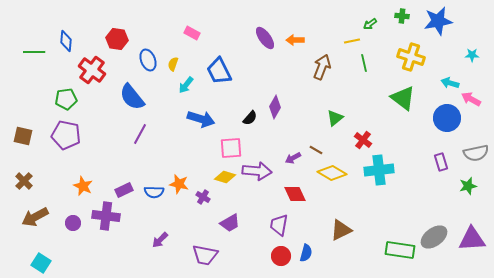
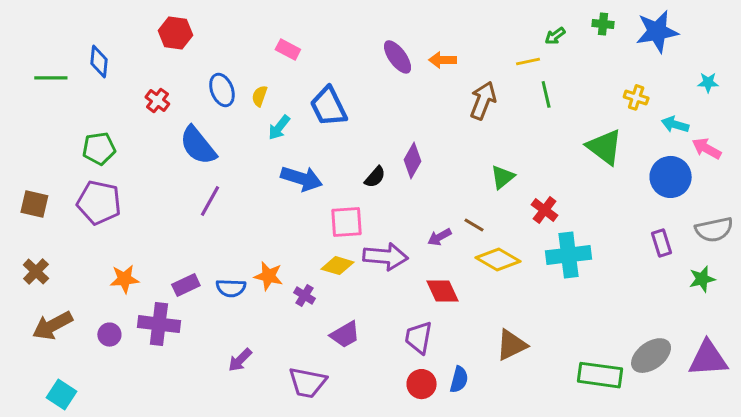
red hexagon: (117, 39) -> (175, 33), moved
yellow cross: (411, 57) -> (636, 97), moved, size x0.6
red cross: (92, 70) -> (157, 100), moved, size x0.6
orange star: (83, 186) -> (124, 279), turned -30

